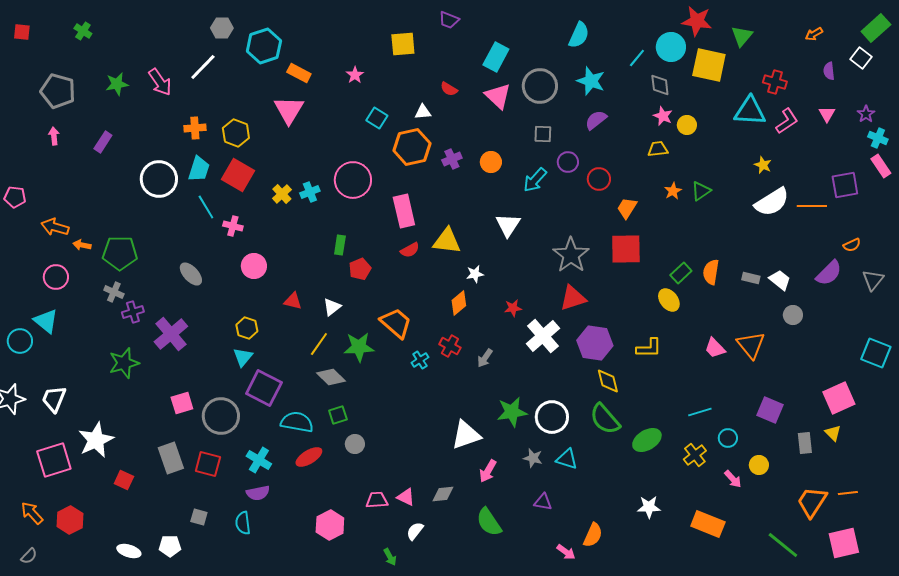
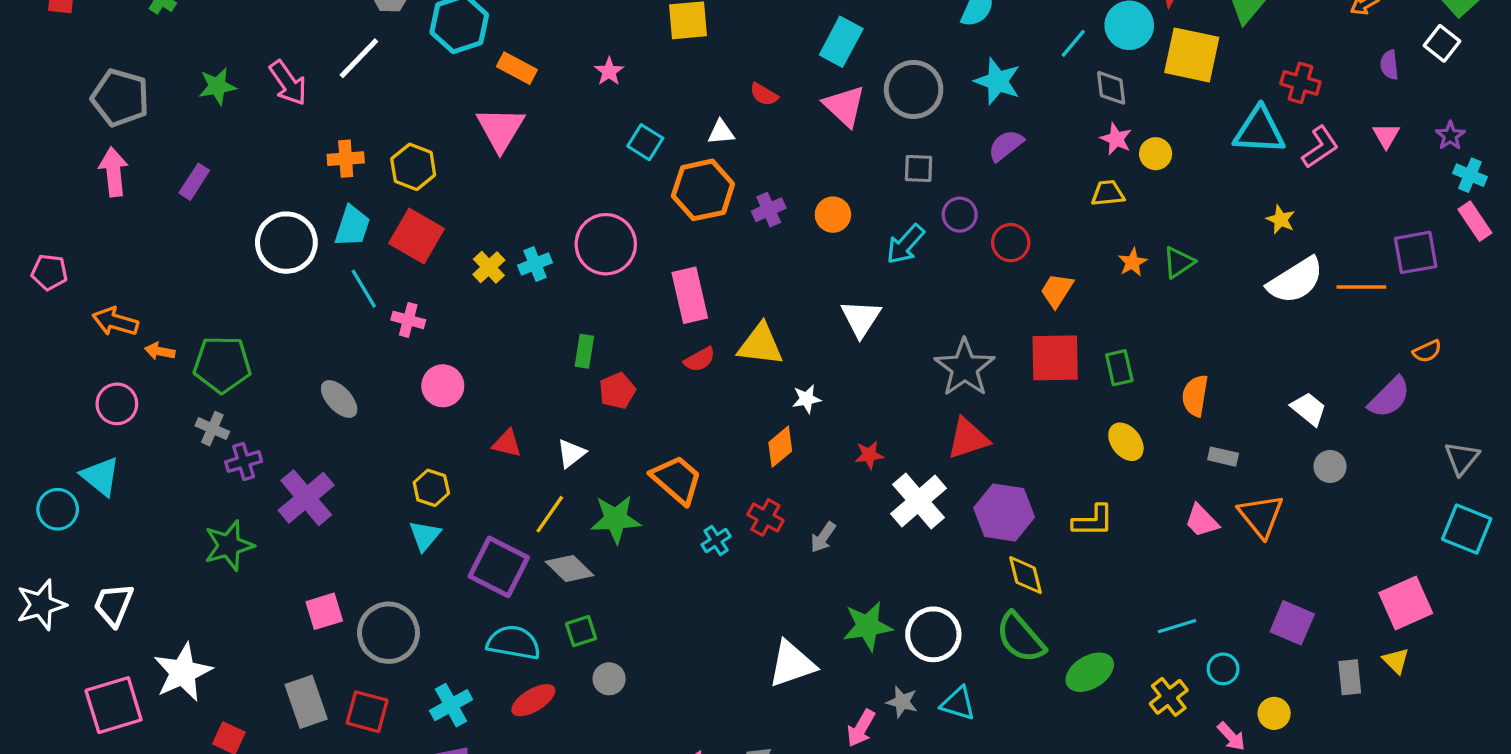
pink arrow: (54, 136) -> (114, 172), size x1.6
green rectangle: (681, 273) -> (1119, 368), moved, turned -60
gray rectangle: (751, 278) -> (1223, 457), moved
gray triangle: (873, 280) -> (1462, 458), moved
purple square: (264, 388) -> (499, 567), moved
cyan cross: (259, 460) -> (451, 705), turned 30
pink arrow: (488, 471) -> (861, 728), moved

